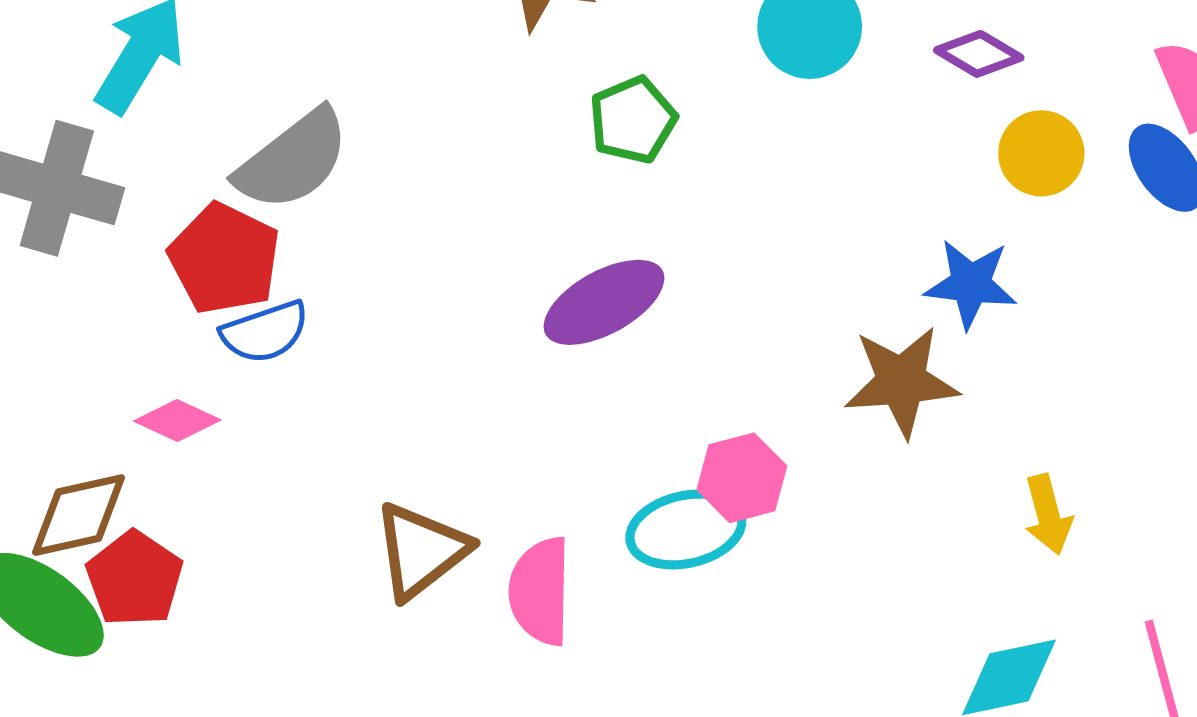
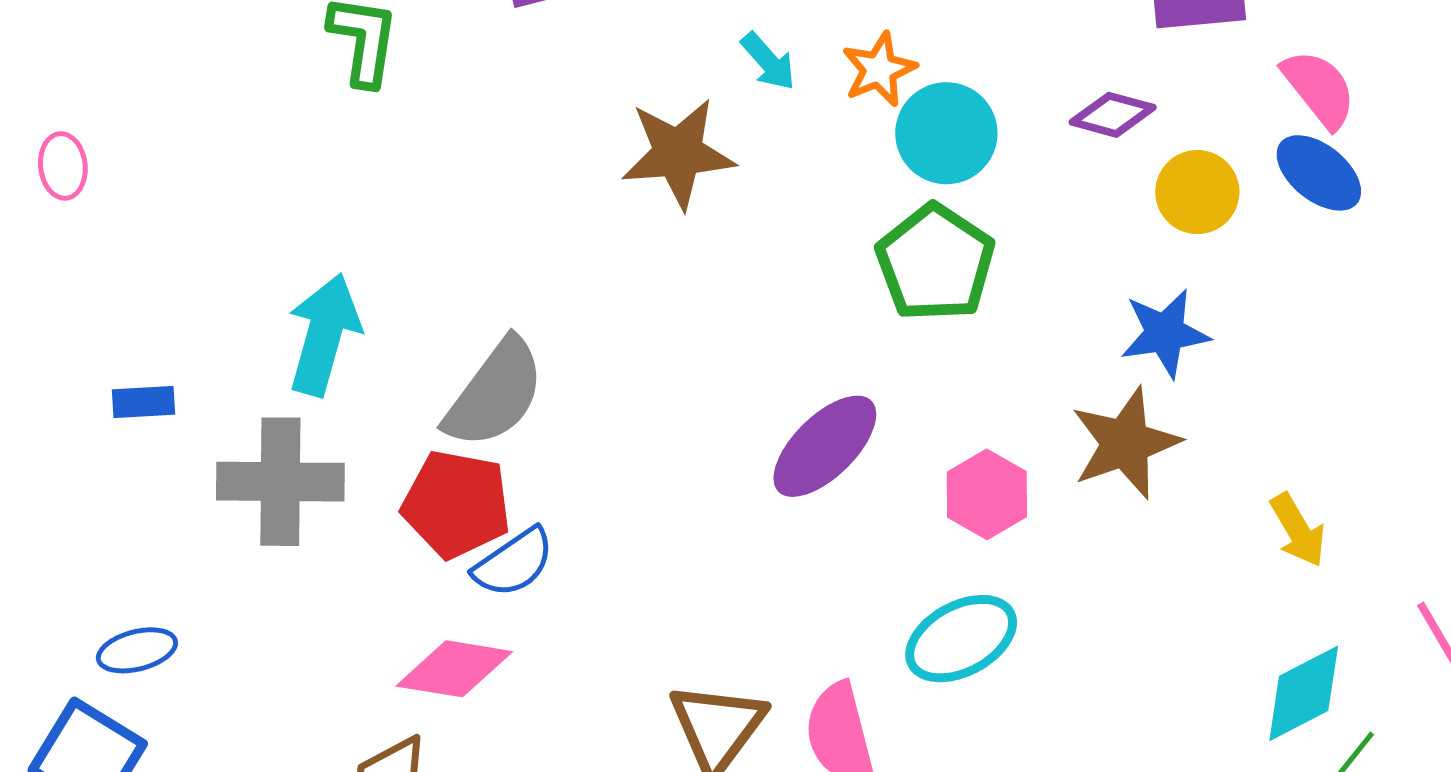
green pentagon: (633, 120) -> (935, 263), moved, size x1.4
pink diamond: (177, 421) -> (454, 669), size x1.4
pink hexagon: (742, 478) -> (987, 494), moved

